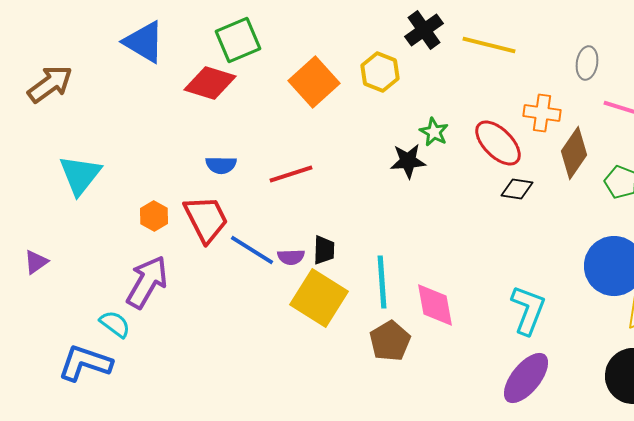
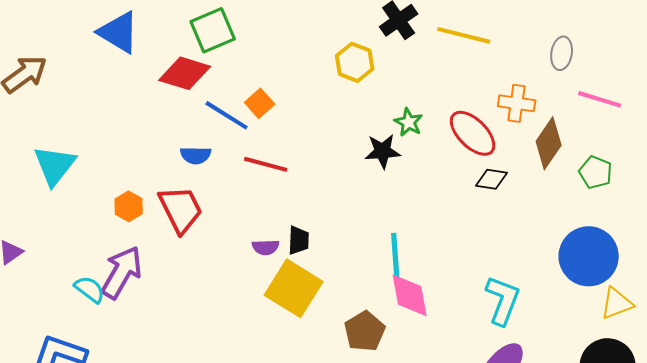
orange square: (314, 82) -> (260, 103), moved, size x0.6
red line: (291, 174) -> (266, 164), turned 33
blue line: (252, 250) -> (227, 115), moved
cyan line: (382, 282) -> (396, 259), moved
cyan semicircle: (115, 324) -> (90, 289), moved

